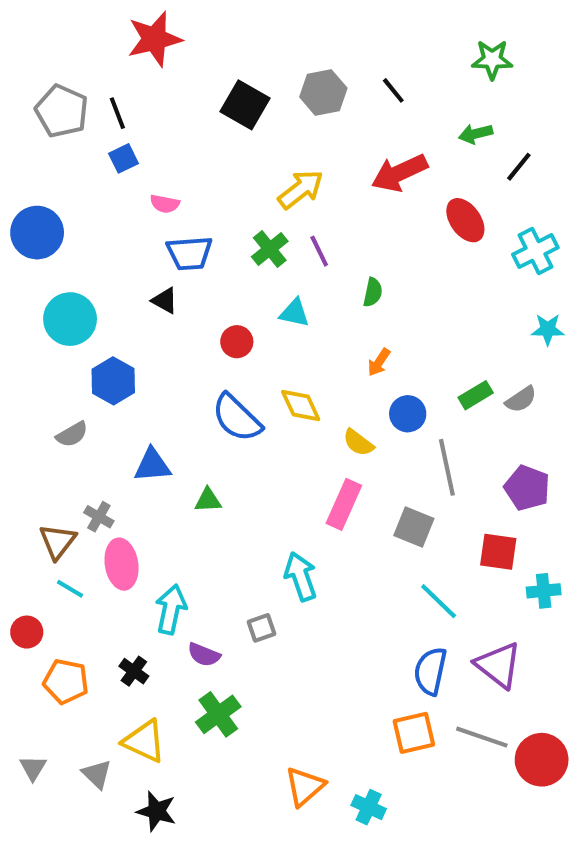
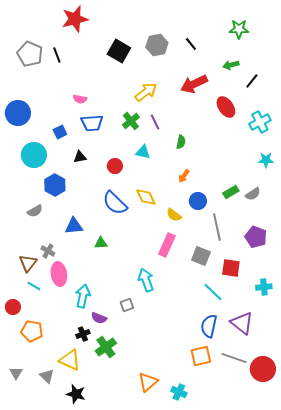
blue square: (124, 158) -> (60, 132), moved
black triangle: (165, 301) -> (80, 157), moved, turned -40
red square: (498, 552) -> (231, 268), moved
black cross: (134, 671) -> (83, 334), moved, turned 32

